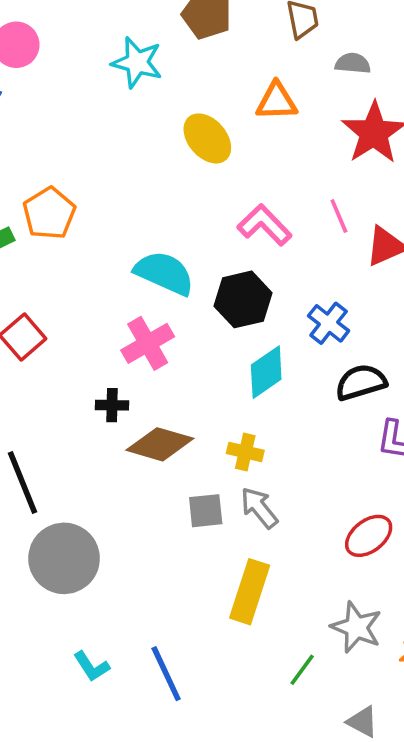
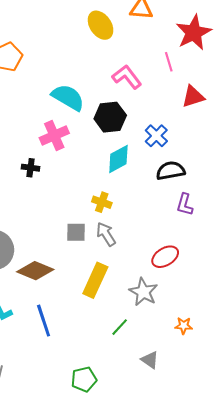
pink line: (339, 216) -> (169, 62), moved
brown diamond: (160, 444) -> (35, 271), moved
gray star: (356, 627) -> (143, 292), moved

